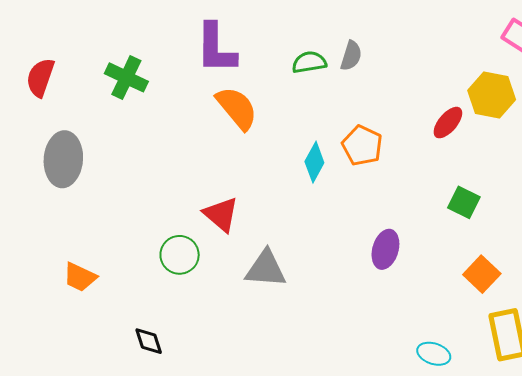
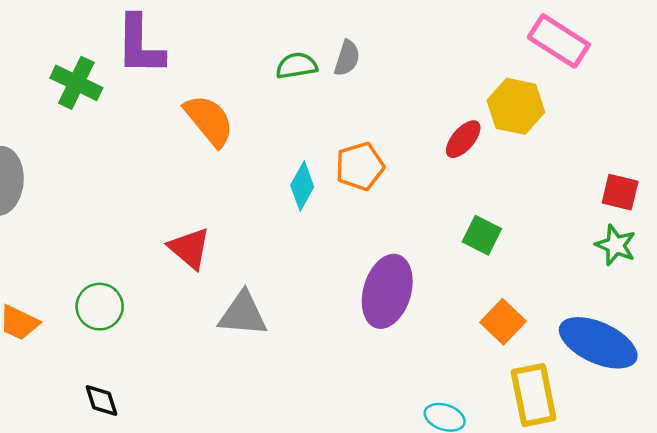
purple L-shape: (216, 48) -> (140, 45), moved
orange pentagon: (362, 146) -> (360, 166), turned 30
purple ellipse: (385, 249) -> (387, 291), size x1.5
green circle: (180, 255) -> (100, 307), moved

